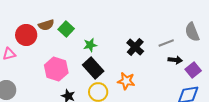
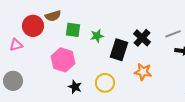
green square: (66, 29) -> (73, 30), moved, turned -35
black rectangle: (93, 68) -> (119, 50), moved, turned 60
orange star: (126, 81) -> (143, 72), moved

